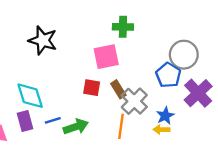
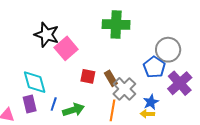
green cross: (123, 27) -> (116, 25), size x1.5
pink square: (106, 57) -> (66, 48), moved, turned -30
blue line: (53, 120) -> (54, 104), turned -56

